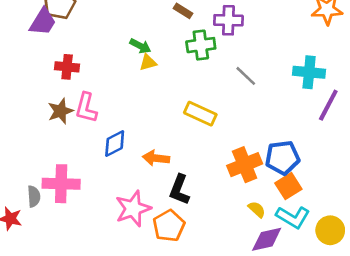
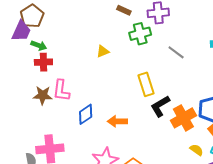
green arrow: (140, 46) -> (39, 45), moved
brown star: (60, 111) -> (43, 95), turned 30
yellow rectangle: (200, 114) -> (146, 84), turned 55
black L-shape: (179, 190) -> (160, 106), moved, turned 45

